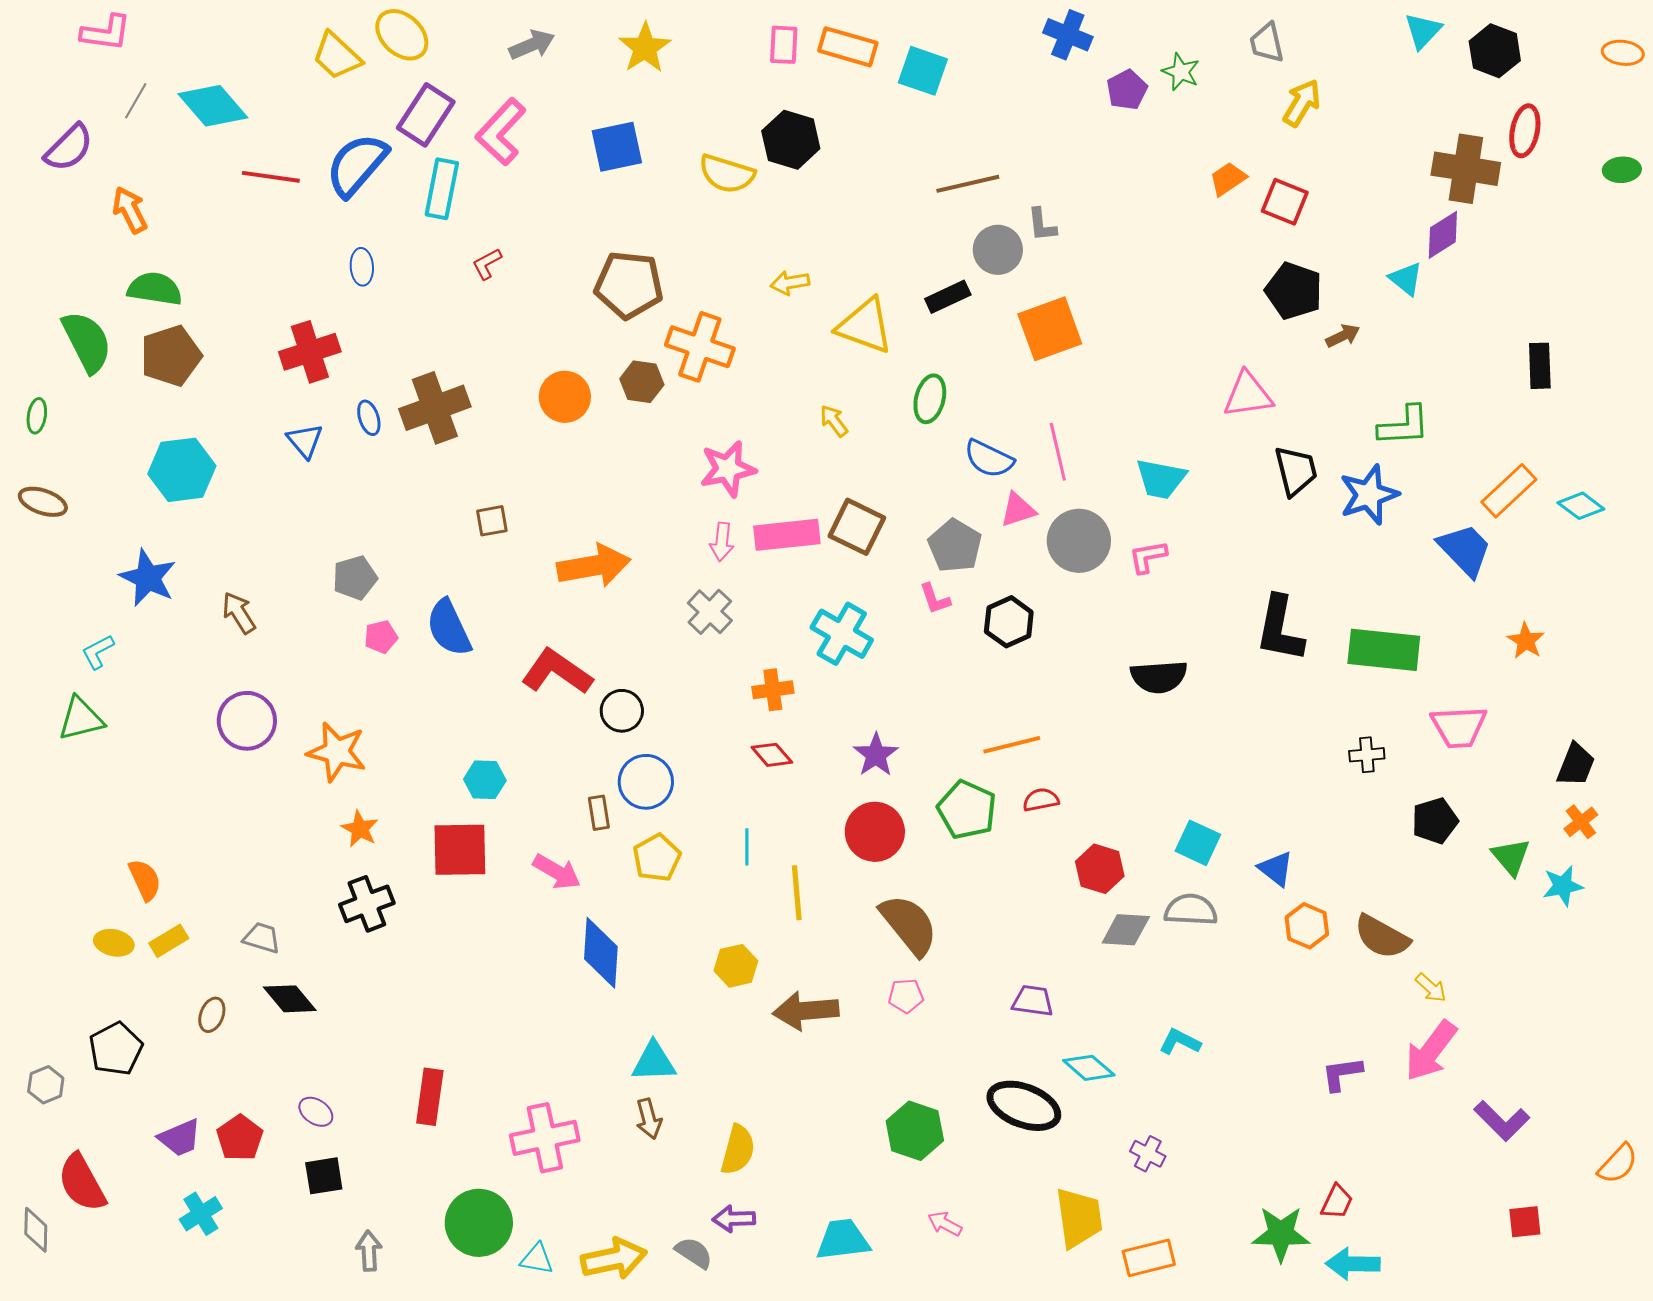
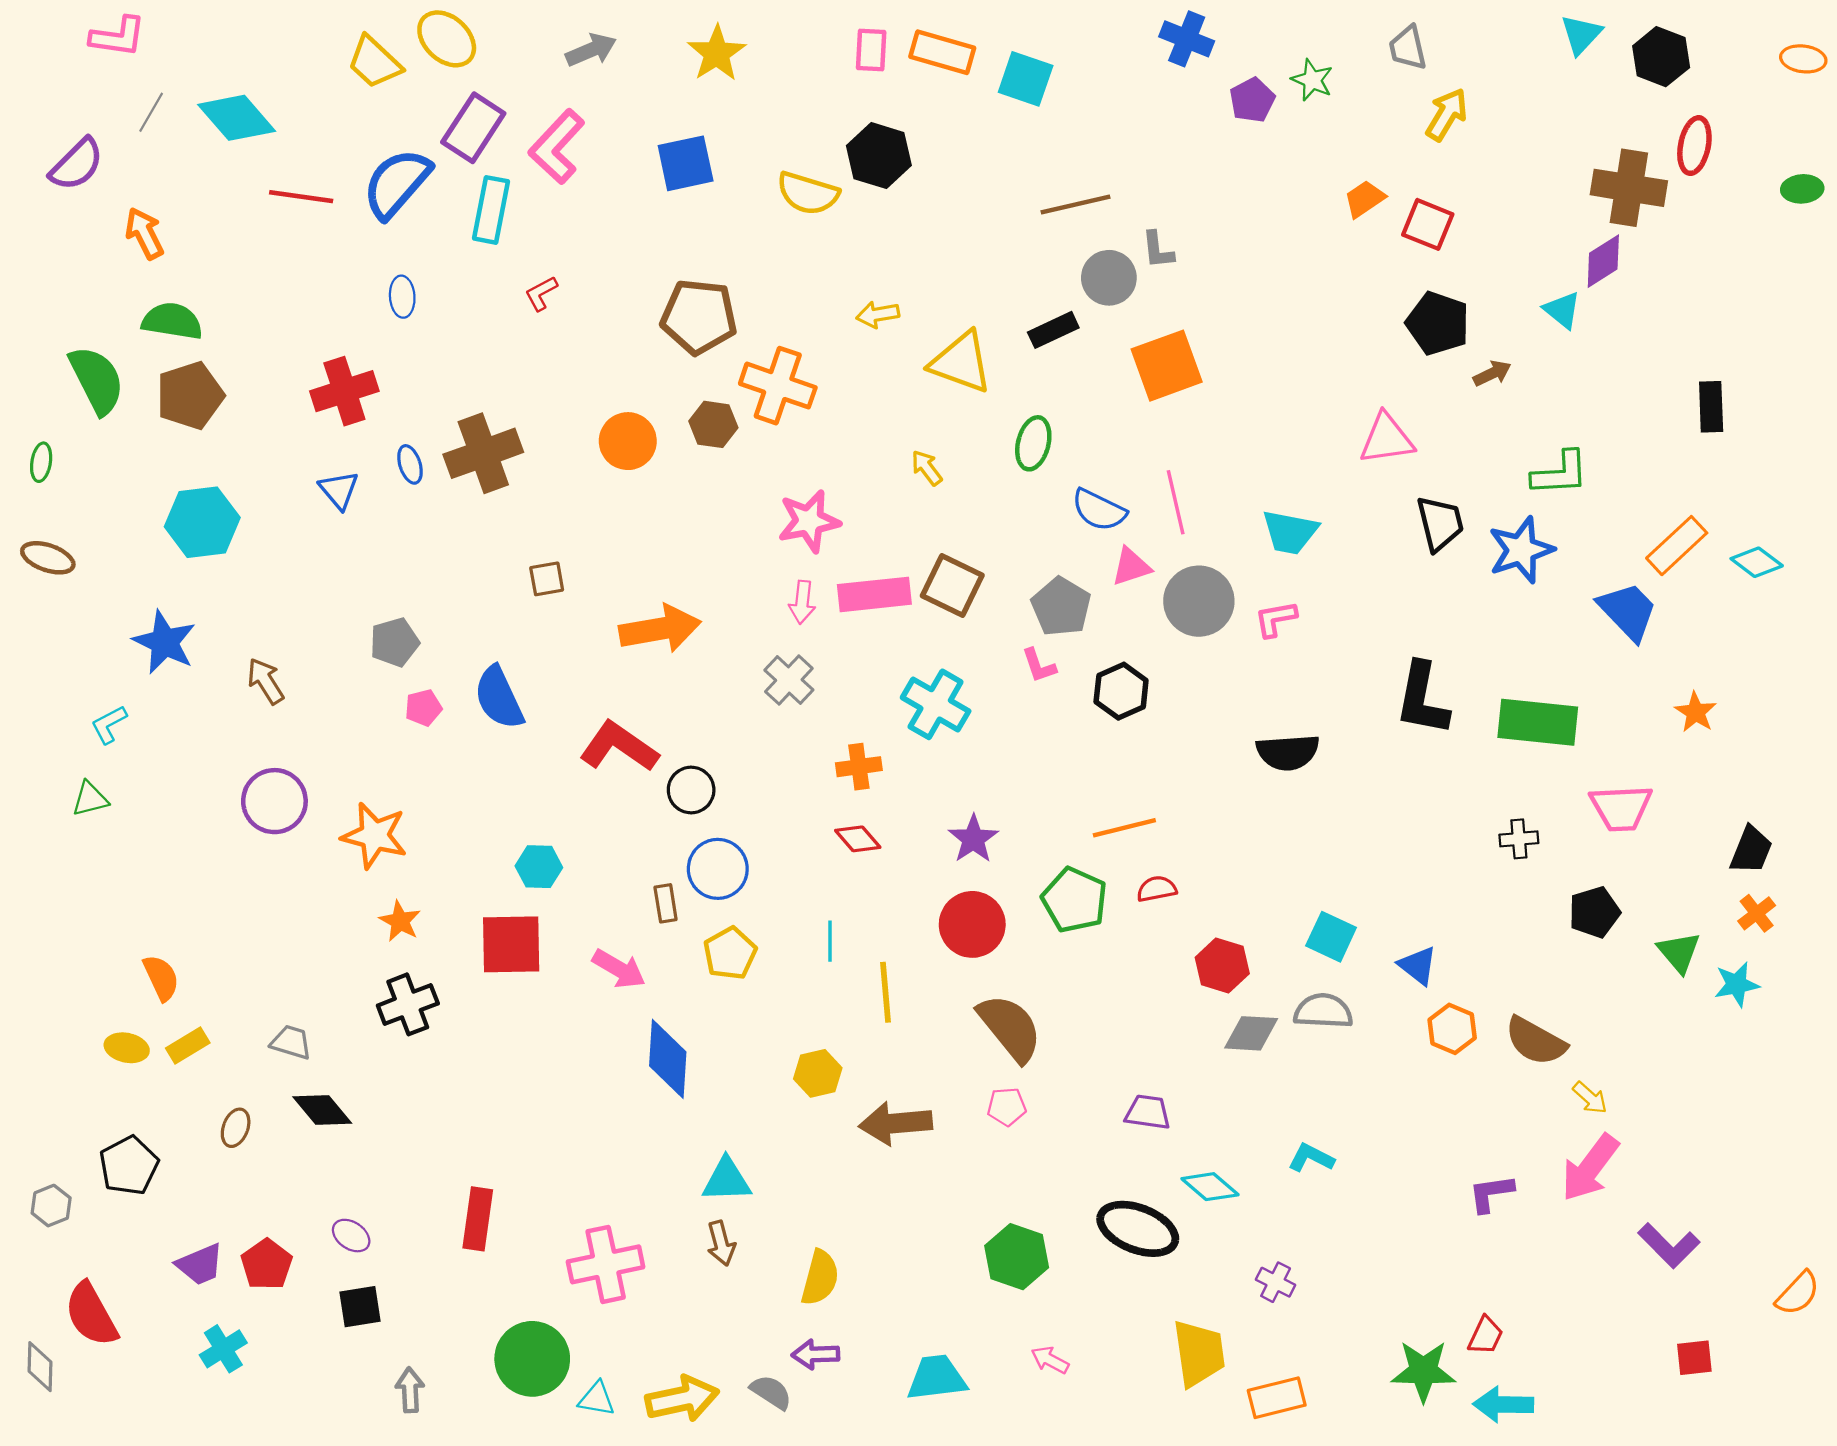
green triangle: (81, 719) -> (90, 799), size x0.7

